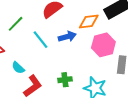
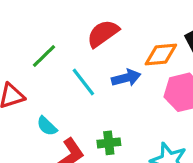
green cross: (65, 80) -> (109, 143), moved

